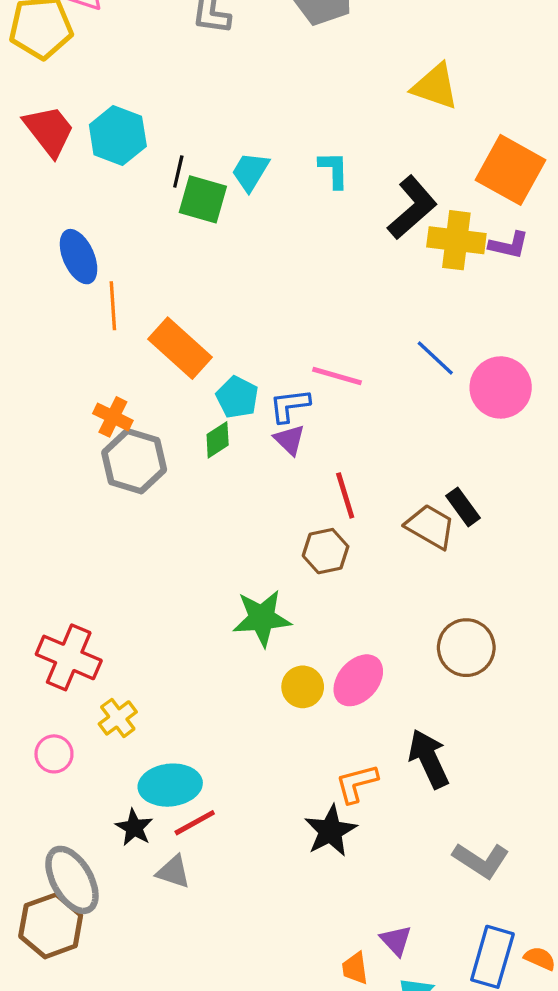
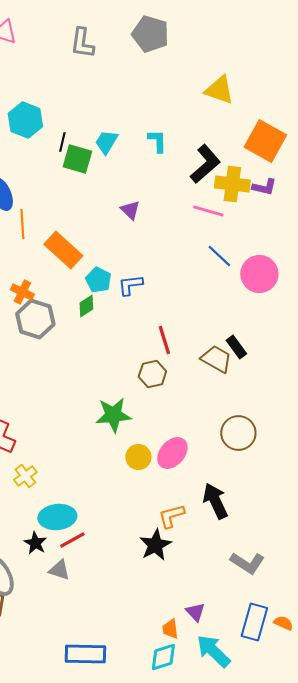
pink line: (337, 376) -> (208, 211), moved
purple triangle: (290, 440) -> (130, 210), moved

